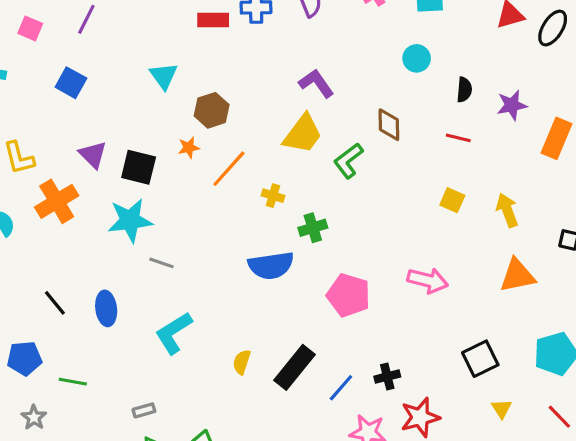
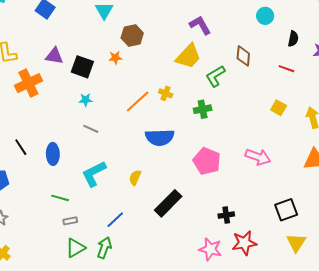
purple triangle: (93, 155) -> (54, 56), turned -42
orange line: (229, 169) -> (138, 102), moved
cyan star: (130, 220) -> (86, 100), moved, size x0.5
green cross: (313, 228) -> (203, 109), moved
yellow semicircle: (242, 362) -> (135, 178), moved
green line: (73, 382) -> (60, 198), moved
blue line: (341, 388) -> (115, 220), moved
yellow triangle: (502, 409) -> (296, 243), size x1.5

